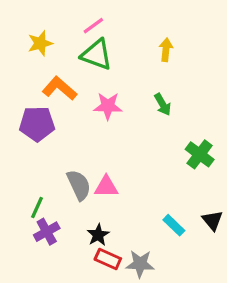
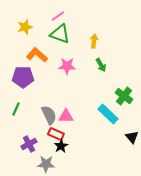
yellow arrow: (166, 50) -> (94, 41), moved
green line: (37, 208) -> (16, 109), moved
cyan rectangle: (174, 225) -> (108, 114), moved, size x1.5
red rectangle: (108, 259) -> (56, 134), moved
gray star: (140, 264) -> (46, 164), moved

